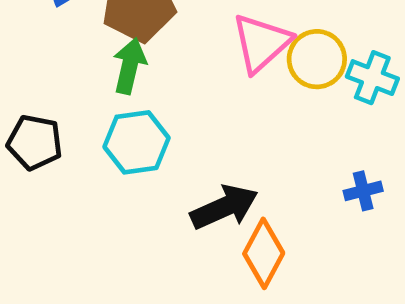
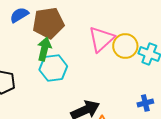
cyan hexagon: (136, 142) -> (53, 68), moved

